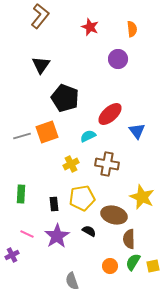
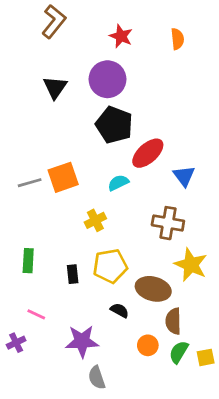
purple circle: (118, 59) -> (107, 79), moved, size x1.4
black pentagon: (65, 98) -> (114, 125), moved
brown cross: (107, 164) -> (168, 223), moved
purple star: (57, 236) -> (82, 341), moved, turned 30
orange circle: (110, 266) -> (148, 345), moved

